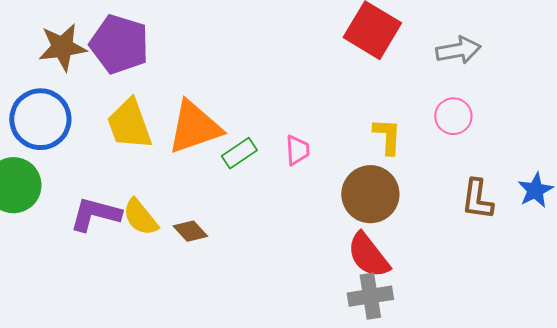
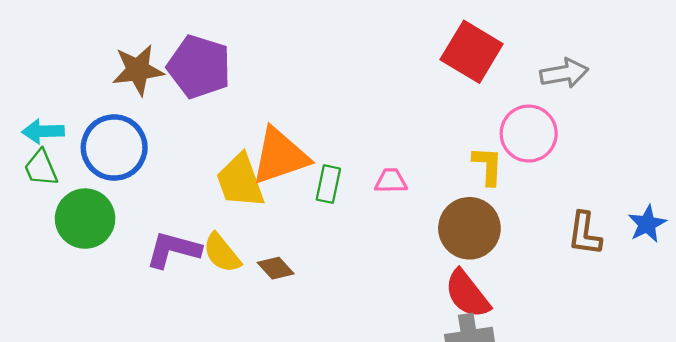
pink circle: (453, 116) -> (529, 134), moved, size x1.4
yellow trapezoid: (129, 124) -> (240, 181), moved
pink trapezoid: (297, 150) -> (391, 181), turned -88
green rectangle: (239, 153) -> (328, 184), turned -44

